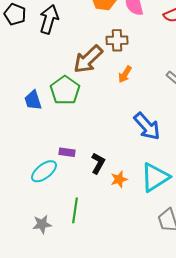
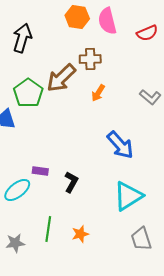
green pentagon: (65, 90) -> (28, 93), moved
orange star: (119, 179) -> (80, 234), moved

